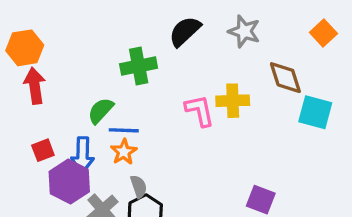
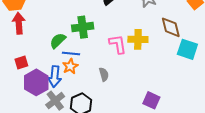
green cross: (139, 66) -> (83, 27), moved
blue arrow: (83, 155) -> (55, 76), moved
gray semicircle: (139, 186) -> (104, 74), moved

